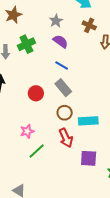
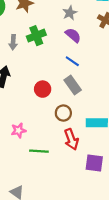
brown circle: (65, 113) -> (63, 113), moved
pink star: (27, 131) -> (19, 130), moved
green line: (37, 151) -> (39, 151), turned 42

